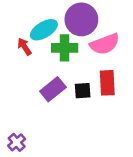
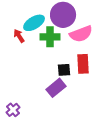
purple rectangle: (53, 89) -> (56, 88), moved

